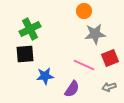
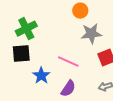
pink line: (84, 65) -> (68, 62), moved
blue star: (45, 76) -> (41, 76), turned -30

